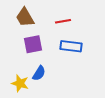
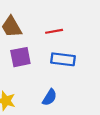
blue semicircle: (39, 73) -> (50, 97), moved

